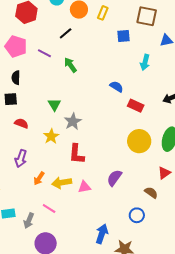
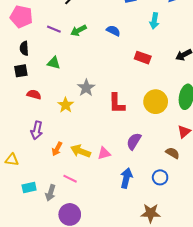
purple line: (44, 53) -> (54, 29), moved
green arrow: (70, 65) -> (79, 30), turned -77
blue semicircle: (116, 87) -> (113, 31), moved
green triangle: (54, 105) -> (54, 63), moved, turned -40
red rectangle: (136, 106) -> (143, 58), moved
red L-shape: (77, 154) -> (117, 103), moved
yellow arrow: (62, 183) -> (81, 151), turned 36
blue arrow: (102, 234) -> (126, 178), moved

